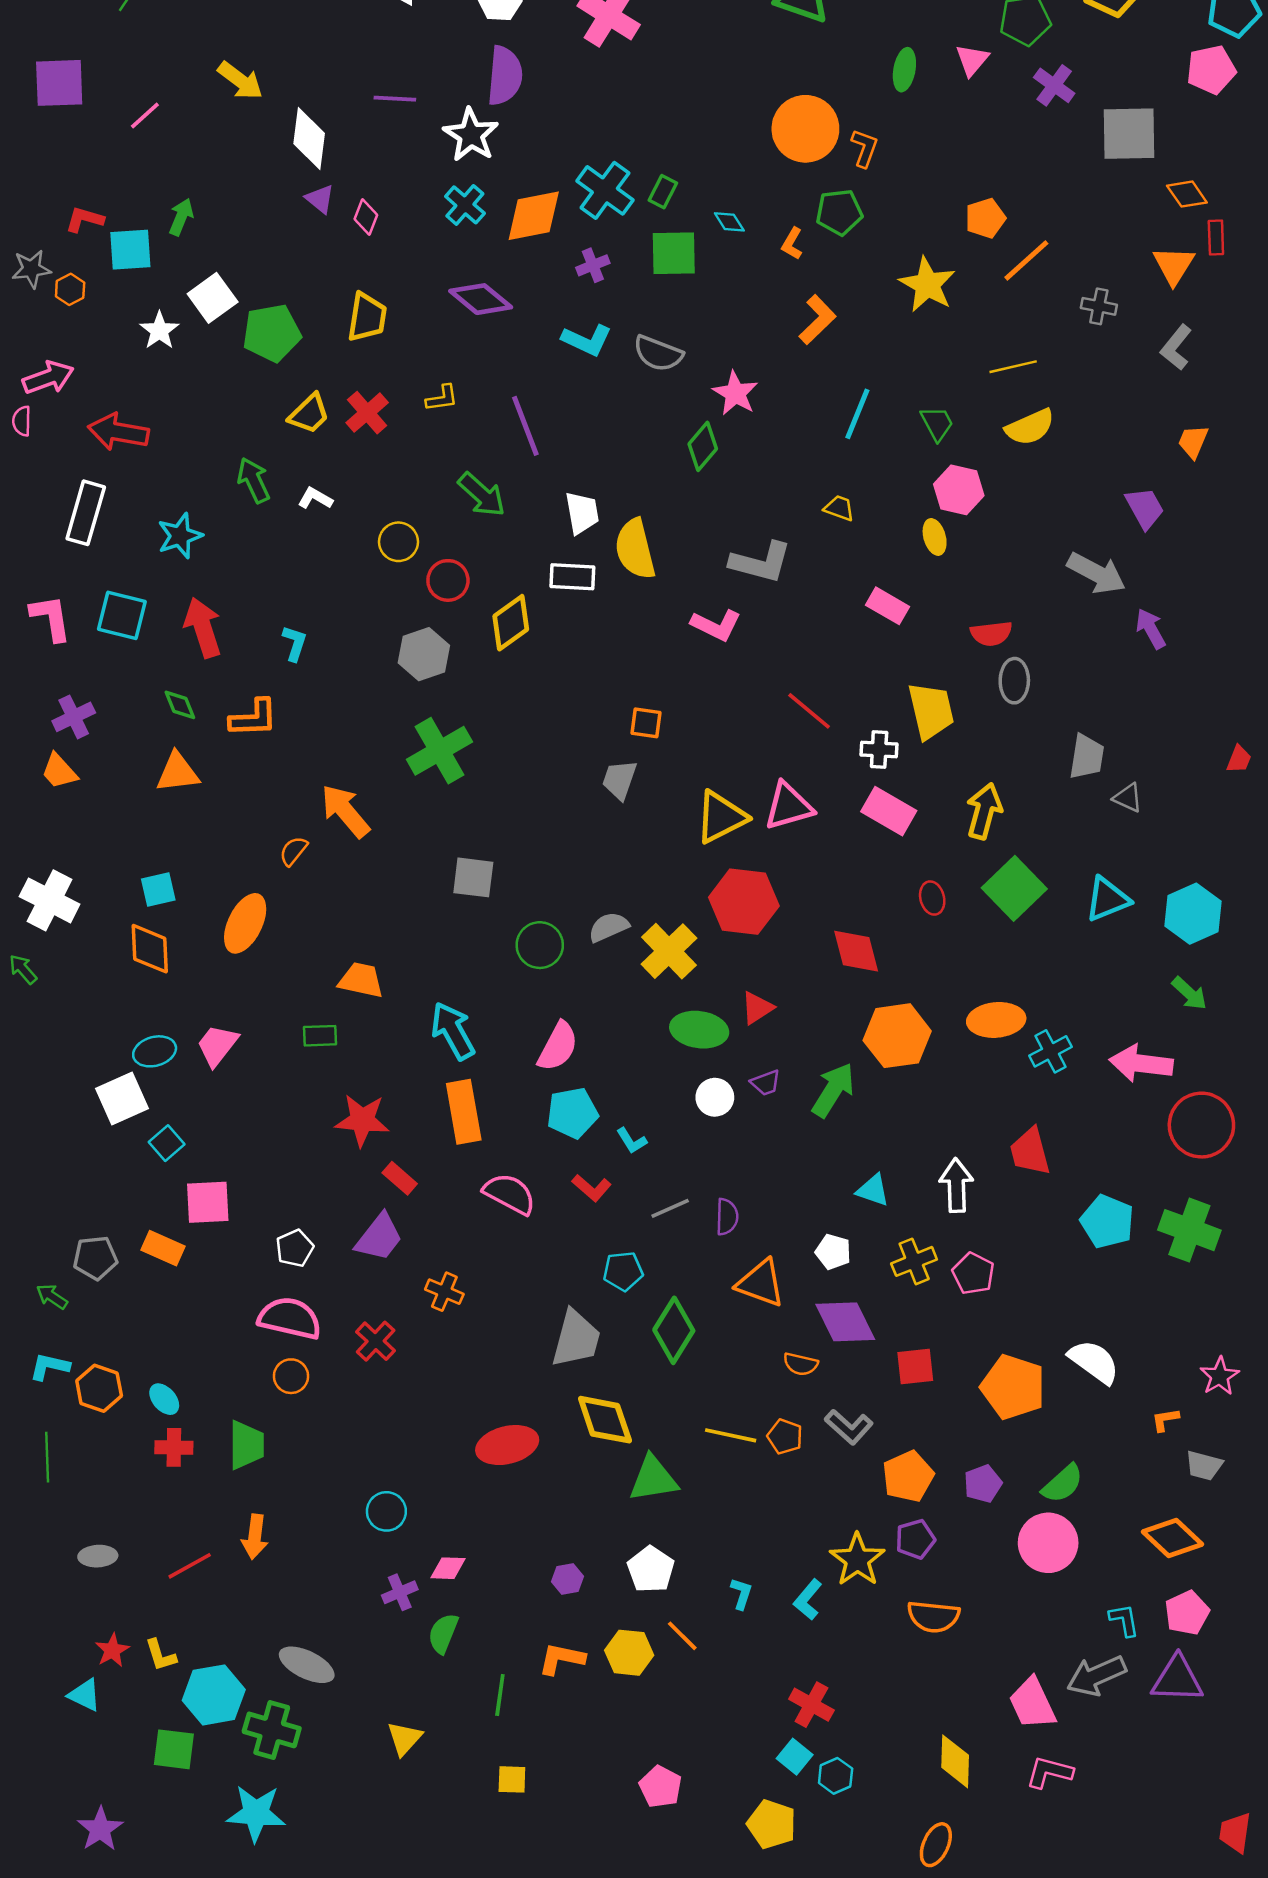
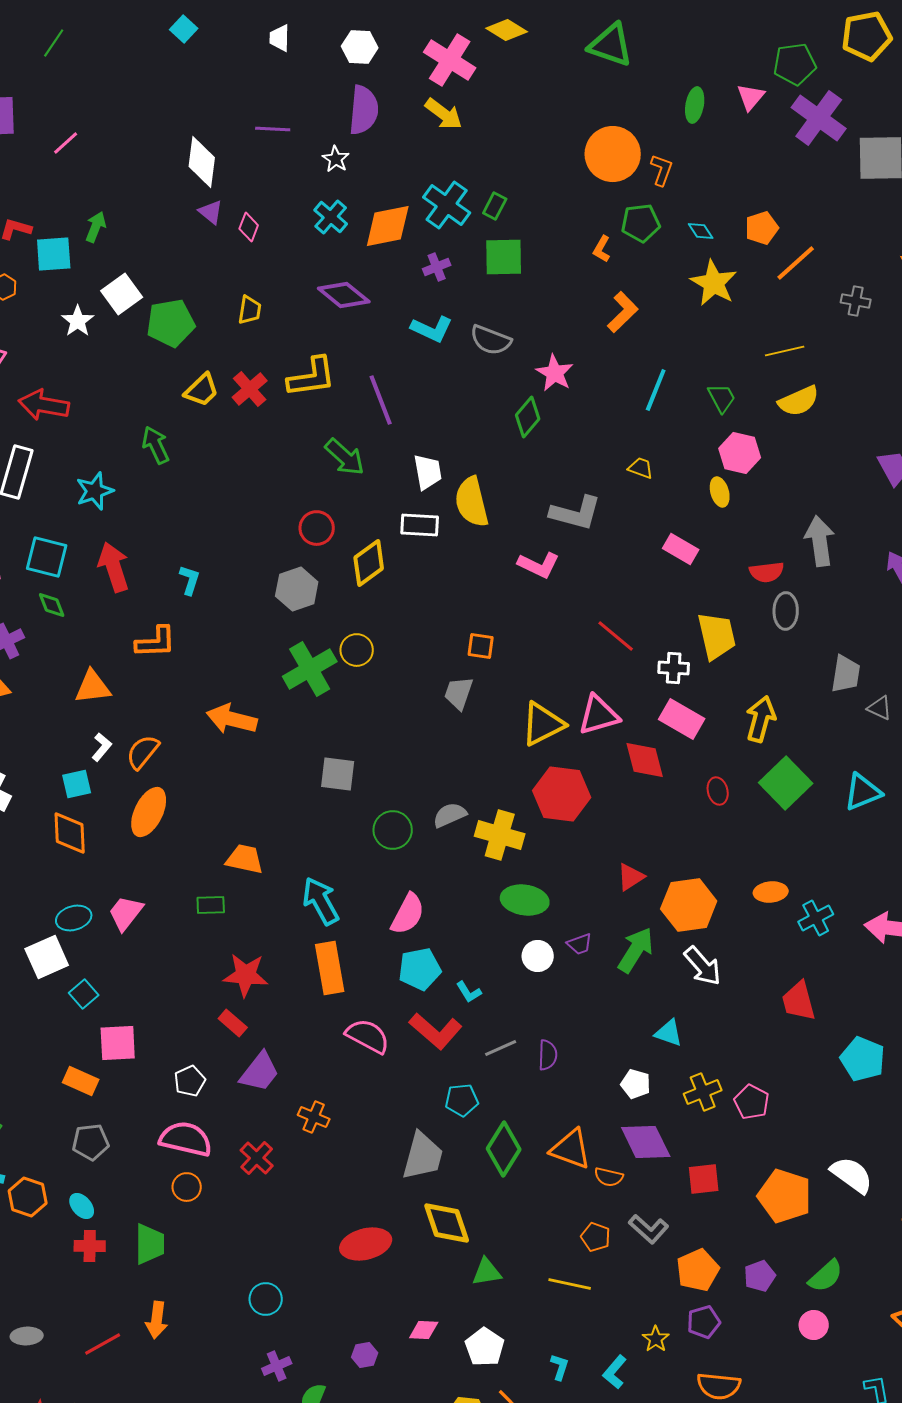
yellow arrow: (240, 81) -> (444, 114), moved
purple cross: (1054, 85) -> (819, 118), size x1.6
white star: (471, 135) -> (336, 159), size x0.6
cyan diamond: (729, 222) -> (701, 231), moved
yellow trapezoid: (367, 317) -> (250, 310), size x0.7
yellow L-shape: (442, 398) -> (312, 377), size x1.8
white L-shape: (315, 498) -> (102, 747), moved, turned 100
yellow circle: (398, 542) -> (357, 650), moved
gray arrow: (1096, 573) -> (820, 541), moved, turned -126
green diamond: (180, 705) -> (52, 605), moved
orange arrow: (345, 811) -> (232, 719), turned -36
orange semicircle: (293, 851) -> (143, 752), moved, size x1.4
yellow cross: (669, 951) -> (500, 835), turned -30
red diamond: (856, 951) -> (645, 760), moved
red triangle: (757, 1008) -> (631, 877), moved
orange ellipse: (996, 1020) -> (771, 892), size x0.7
red rectangle: (400, 1178) -> (233, 1023), moved
white arrow: (956, 1185) -> (703, 966), moved, turned 141
red L-shape: (592, 1188) -> (436, 1031), size x1.6
gray pentagon: (95, 1258) -> (91, 1142), moved
orange triangle: (761, 1283) -> (571, 1149), moved
yellow line: (731, 1435) -> (570, 1284), moved
green triangle: (653, 1479) -> (487, 1272), size x0.7
pink circle: (1048, 1543) -> (814, 1325), size x0.6
yellow star: (857, 1560) -> (656, 1339), size x0.6
pink diamond: (448, 1568) -> (424, 1330), moved
purple hexagon: (568, 1579) -> (365, 1355), moved

